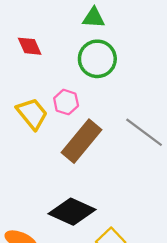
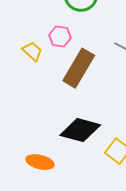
yellow trapezoid: (32, 114) -> (32, 51), size x0.7

